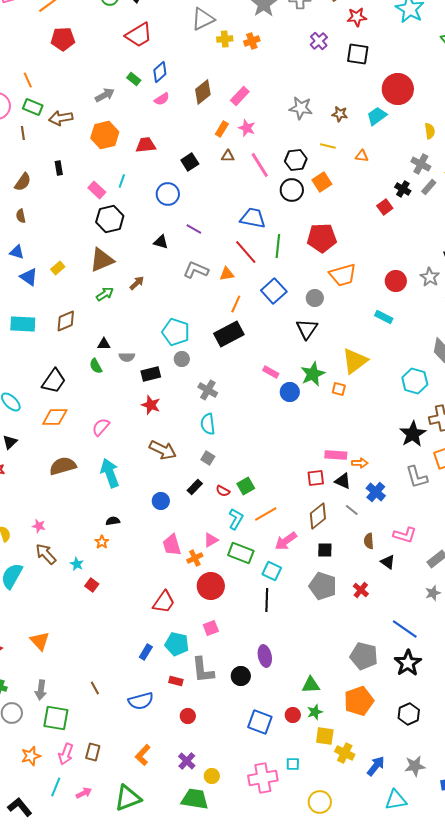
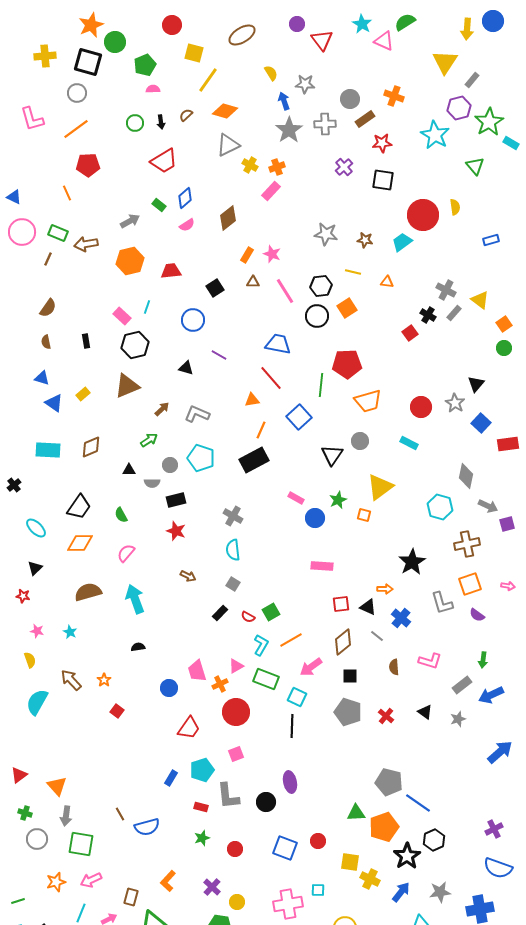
yellow cross: (225, 39) -> (250, 165), turned 35
orange line: (28, 80) -> (67, 193), moved
pink rectangle: (240, 96) -> (271, 191), moved
yellow semicircle: (430, 131) -> (455, 207), moved
brown line: (23, 133) -> (48, 259), turned 32
black rectangle: (59, 168) -> (86, 341), moved
green line: (278, 246) -> (321, 385), moved
gray L-shape: (196, 270) -> (197, 414), moved
green arrow: (105, 294) -> (149, 440), moved
gray circle: (315, 298) -> (360, 441), moved
gray circle: (182, 359) -> (170, 465), moved
green semicircle: (96, 366) -> (121, 515), moved
green star: (313, 374) -> (338, 500), size x0.7
black star: (413, 434) -> (412, 562), moved
brown arrow: (163, 450) -> (188, 576), size x0.6
pink rectangle: (336, 455) -> (322, 566), moved
blue circle: (161, 501) -> (169, 688), moved
pink star: (39, 526) -> (37, 631), moved
orange star: (102, 542) -> (104, 680), moved
black triangle: (388, 562) -> (425, 712), moved
cyan star: (77, 564) -> (70, 632), moved
blue line: (405, 629) -> (418, 803), moved
orange triangle: (40, 641) -> (57, 786), moved
cyan pentagon: (177, 644) -> (202, 770), turned -30
black star: (408, 663) -> (407, 856), moved
green triangle: (311, 685) -> (356, 813), moved
blue semicircle: (141, 701) -> (147, 827), moved
green star: (315, 712) -> (202, 838), moved
red circle: (188, 716) -> (235, 849), moved
brown rectangle: (93, 752) -> (131, 897), moved
pink arrow: (66, 754) -> (91, 880), turned 45

